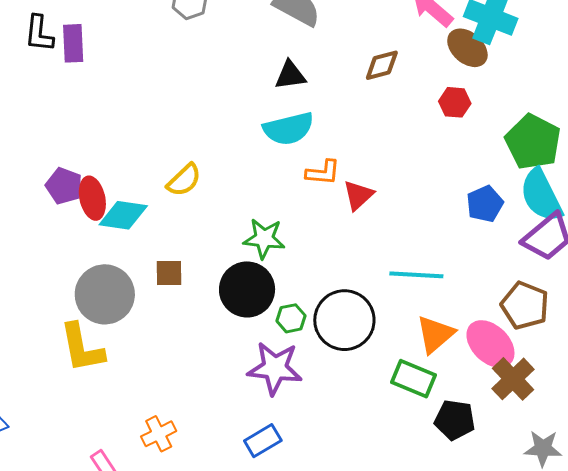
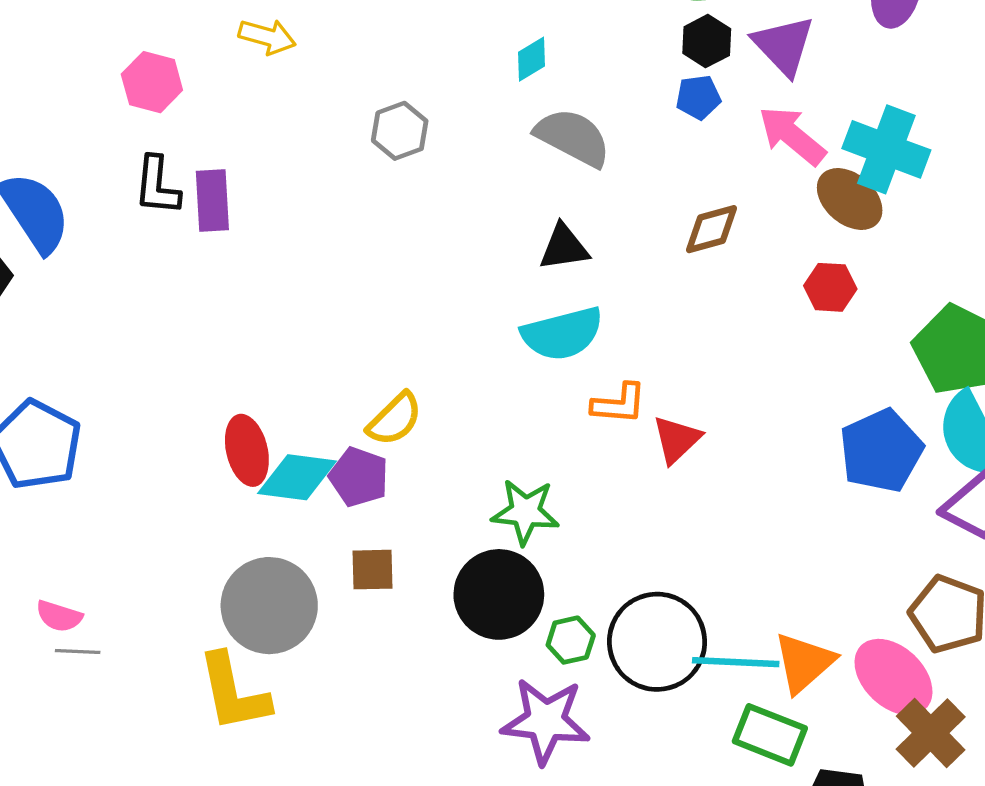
purple pentagon: (64, 186) -> (359, 477), moved
blue pentagon: (485, 204) -> (881, 451), size x1.4
cyan line: (416, 275) -> (736, 662), moved

